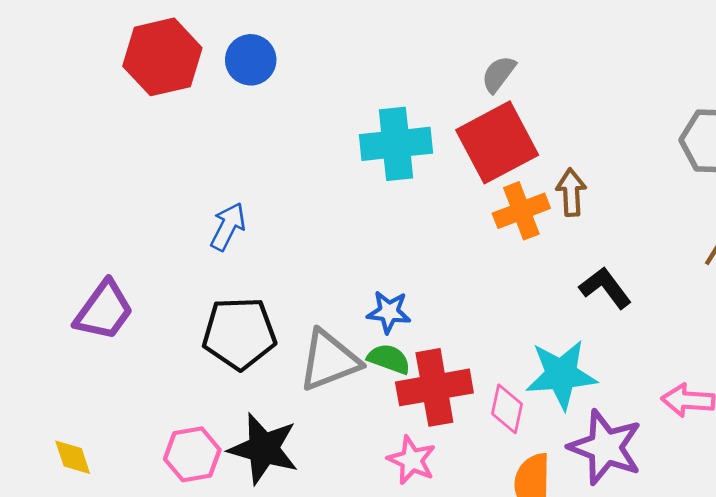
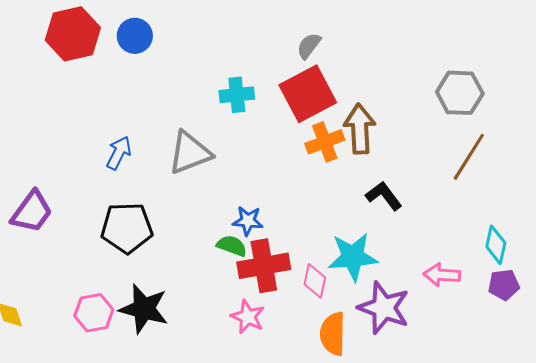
cyan cross: (396, 144) -> (237, 95), size x0.7
brown arrow: (571, 192) -> (360, 129), size x1.5
blue star: (389, 312) -> (248, 221), moved
gray triangle: (329, 360) -> (190, 153), moved

